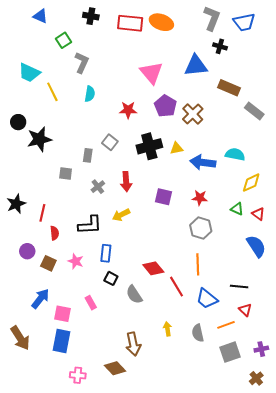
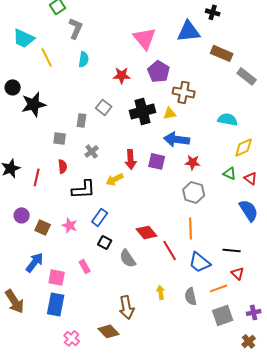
brown cross: (193, 114) -> (184, 92), moved, turned -35
blue arrow: (203, 162) -> (177, 139), moved
red arrow: (126, 182) -> (131, 159), moved
red semicircle: (54, 233) -> (63, 166), moved
blue rectangle: (106, 253) -> (100, 217), turned 30
pink cross: (78, 375) -> (72, 338), turned 35

